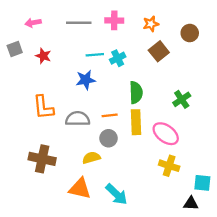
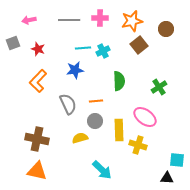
orange star: (151, 24) -> (132, 21), size x1.5
orange L-shape: (43, 107) -> (38, 81), moved, turned 50
gray semicircle: (78, 119) -> (68, 104), turned 65
yellow rectangle: (136, 122) -> (119, 130), moved
yellow cross: (169, 166) -> (138, 145), moved
orange triangle: (80, 189) -> (37, 171), moved

